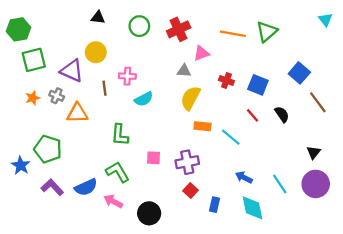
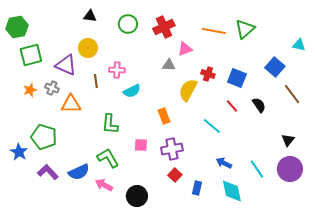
cyan triangle: (325, 20) -> (299, 45), moved, turned -40
yellow semicircle: (190, 98) -> (188, 90), moved
orange rectangle: (202, 126) -> (164, 116), moved, turned 63

